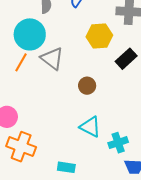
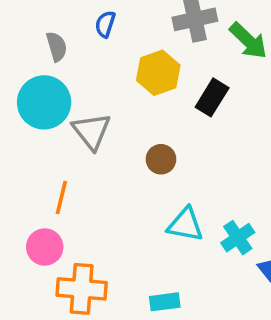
gray triangle: (52, 58) -> (91, 131), turned 30
orange line: (21, 62) -> (61, 197), moved

